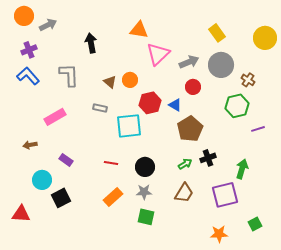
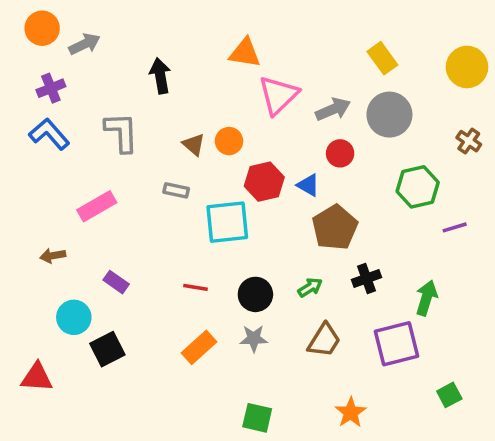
brown cross: (248, 80) -> (469, 141), moved
green arrow: (185, 164) -> (310, 287), moved
green square: (146, 217) -> (257, 418), moved
orange star: (219, 234) -> (351, 413), moved, turned -30

